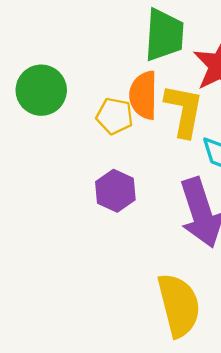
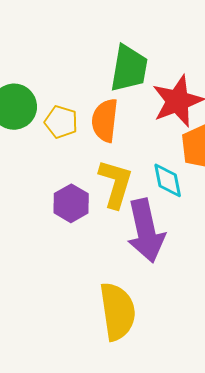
yellow L-shape: (184, 111) -> (116, 184), moved
yellow pentagon: (115, 116) -> (61, 122), moved

